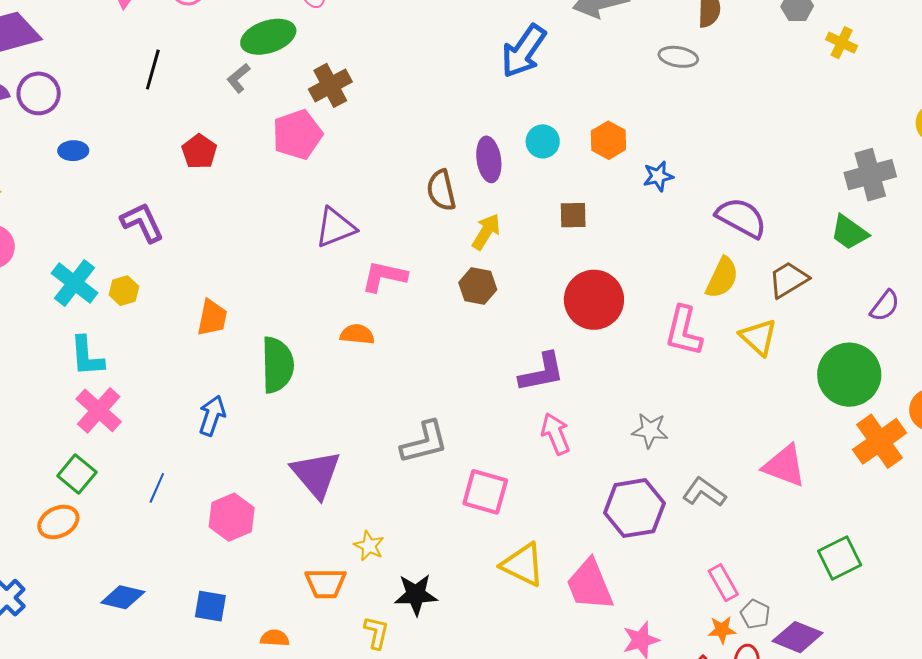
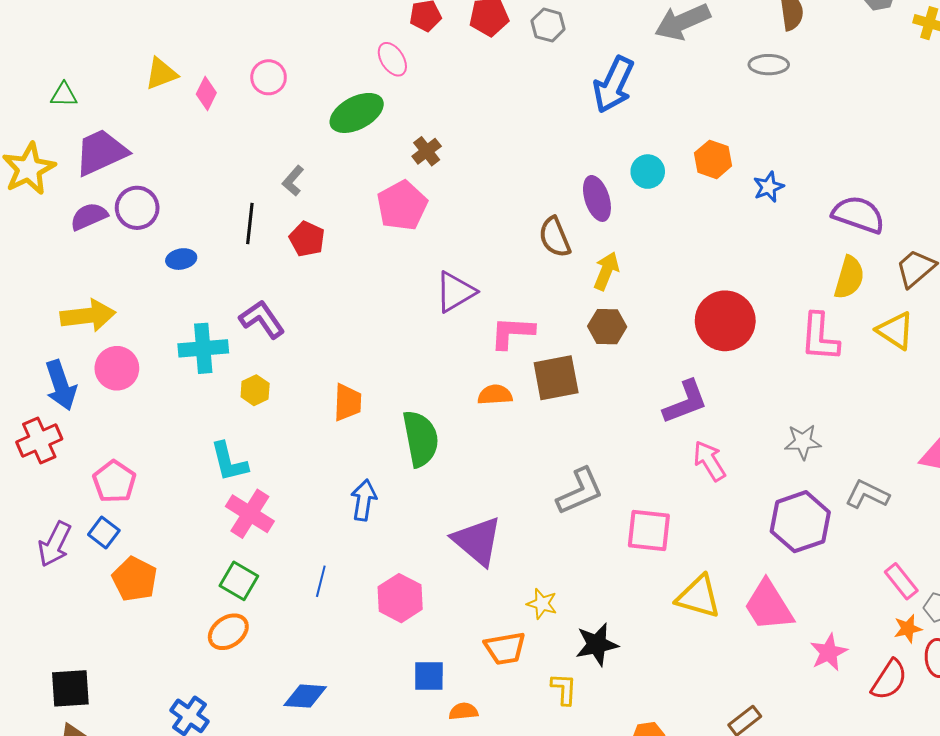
black line: (153, 70) -> (250, 224), moved
gray L-shape: (238, 78) -> (293, 181), moved
brown cross: (330, 85) -> (427, 151), size x0.7
brown square: (573, 215) -> (556, 378), moved, size x1.6
cyan cross: (75, 283) -> (203, 348), moved, turned -33
blue square: (210, 606) -> (429, 676), moved

